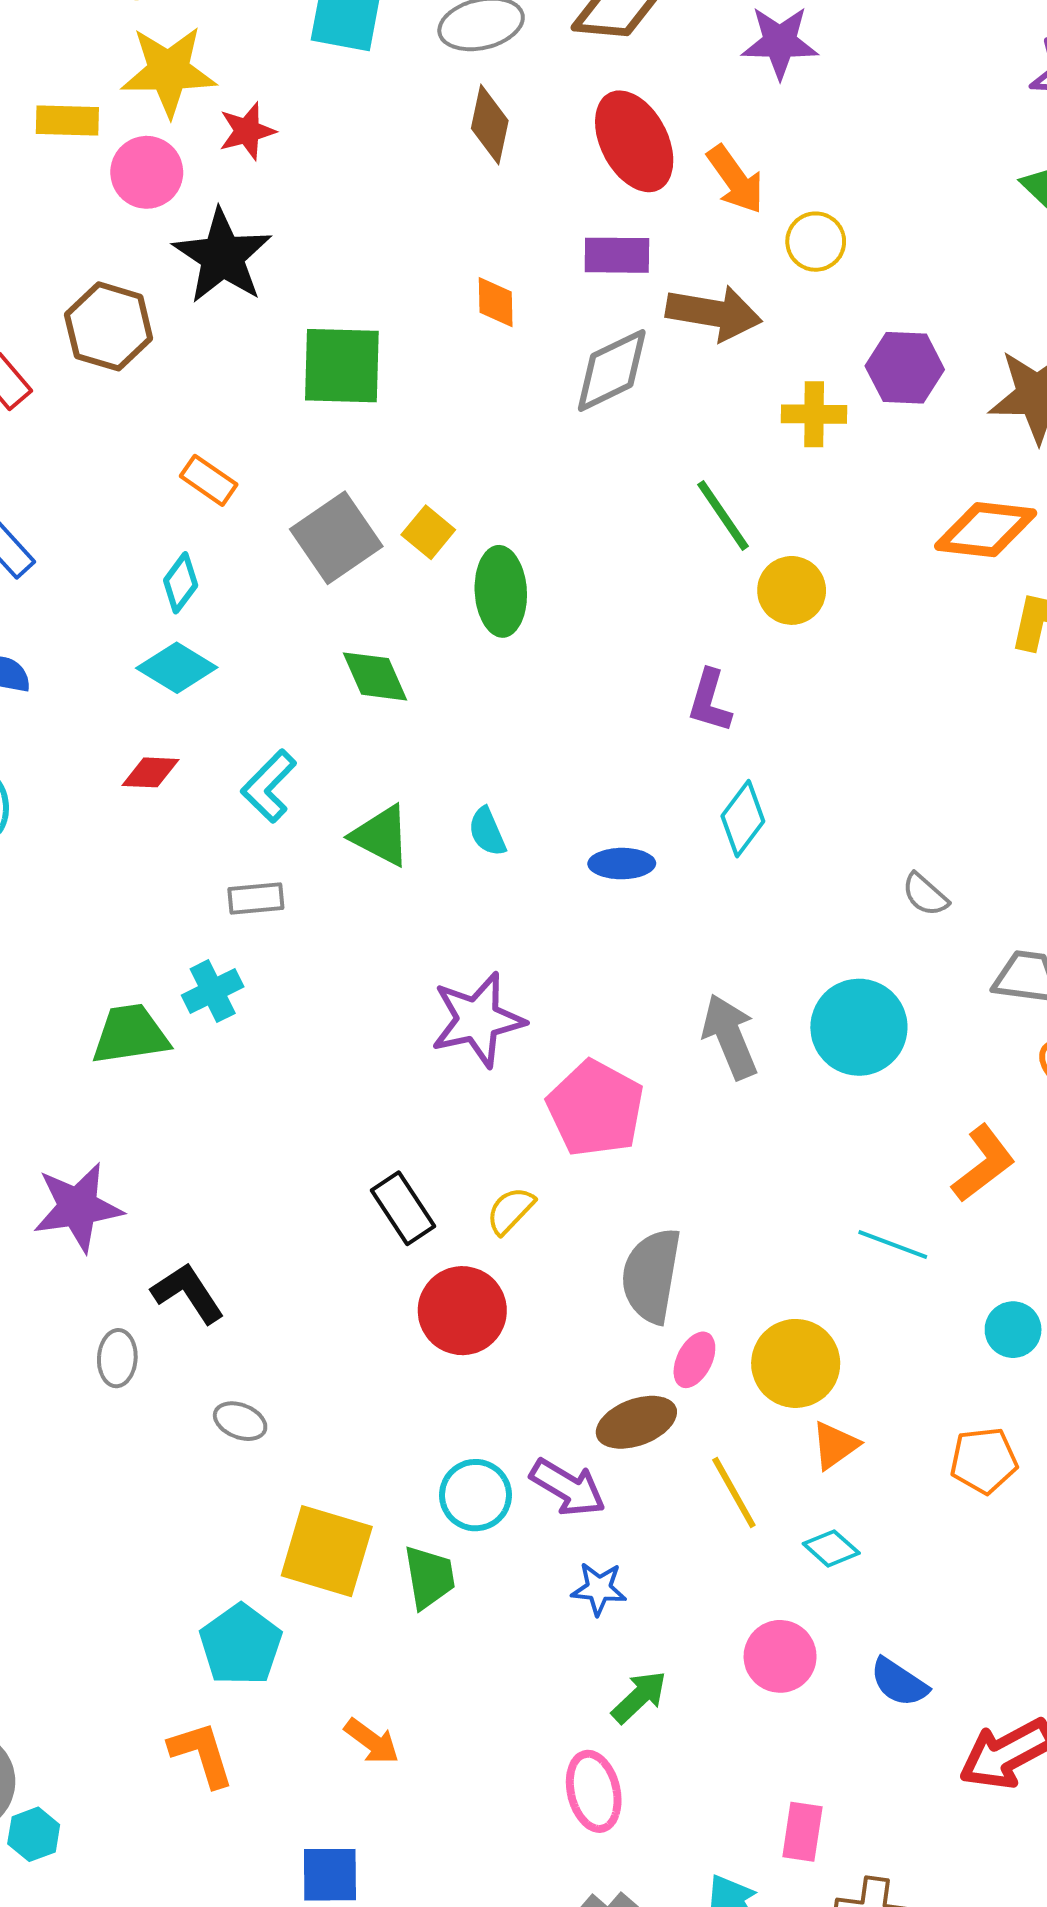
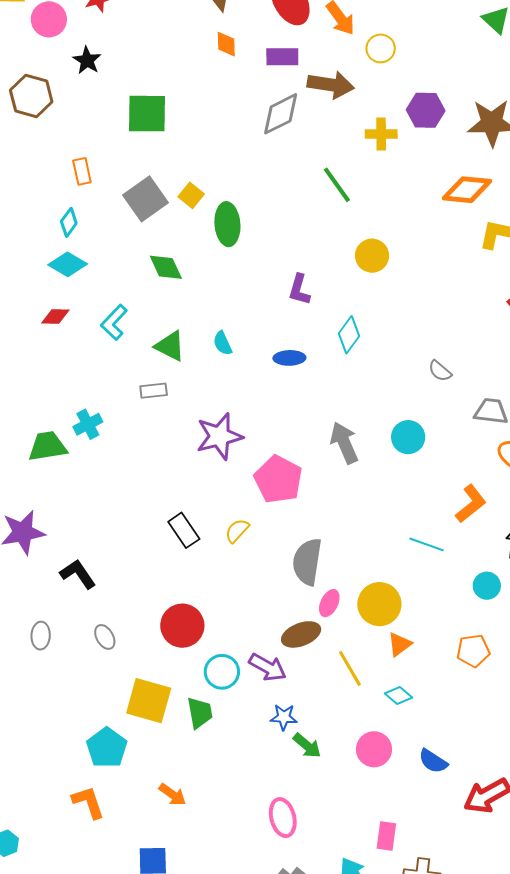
black star: (222, 256) -> (87, 60), size x0.6
orange diamond: (496, 302) -> (226, 44), moved
orange rectangle: (209, 480) -> (82, 171), turned 44
yellow circle: (792, 590) -> (372, 256), moved
purple L-shape: (710, 701) -> (299, 290), moved
gray rectangle: (256, 898) -> (154, 391), moved
cyan circle: (859, 1027) -> (408, 437), size x0.7
red circle: (462, 1311) -> (182, 626), moved
gray ellipse: (117, 1358) -> (41, 636), moved
gray ellipse: (240, 1421) -> (105, 637), turned 40
green arrow: (639, 1697) -> (307, 746), moved, turned 84

